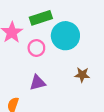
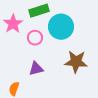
brown star: (82, 75) -> (76, 62), size x1.6

